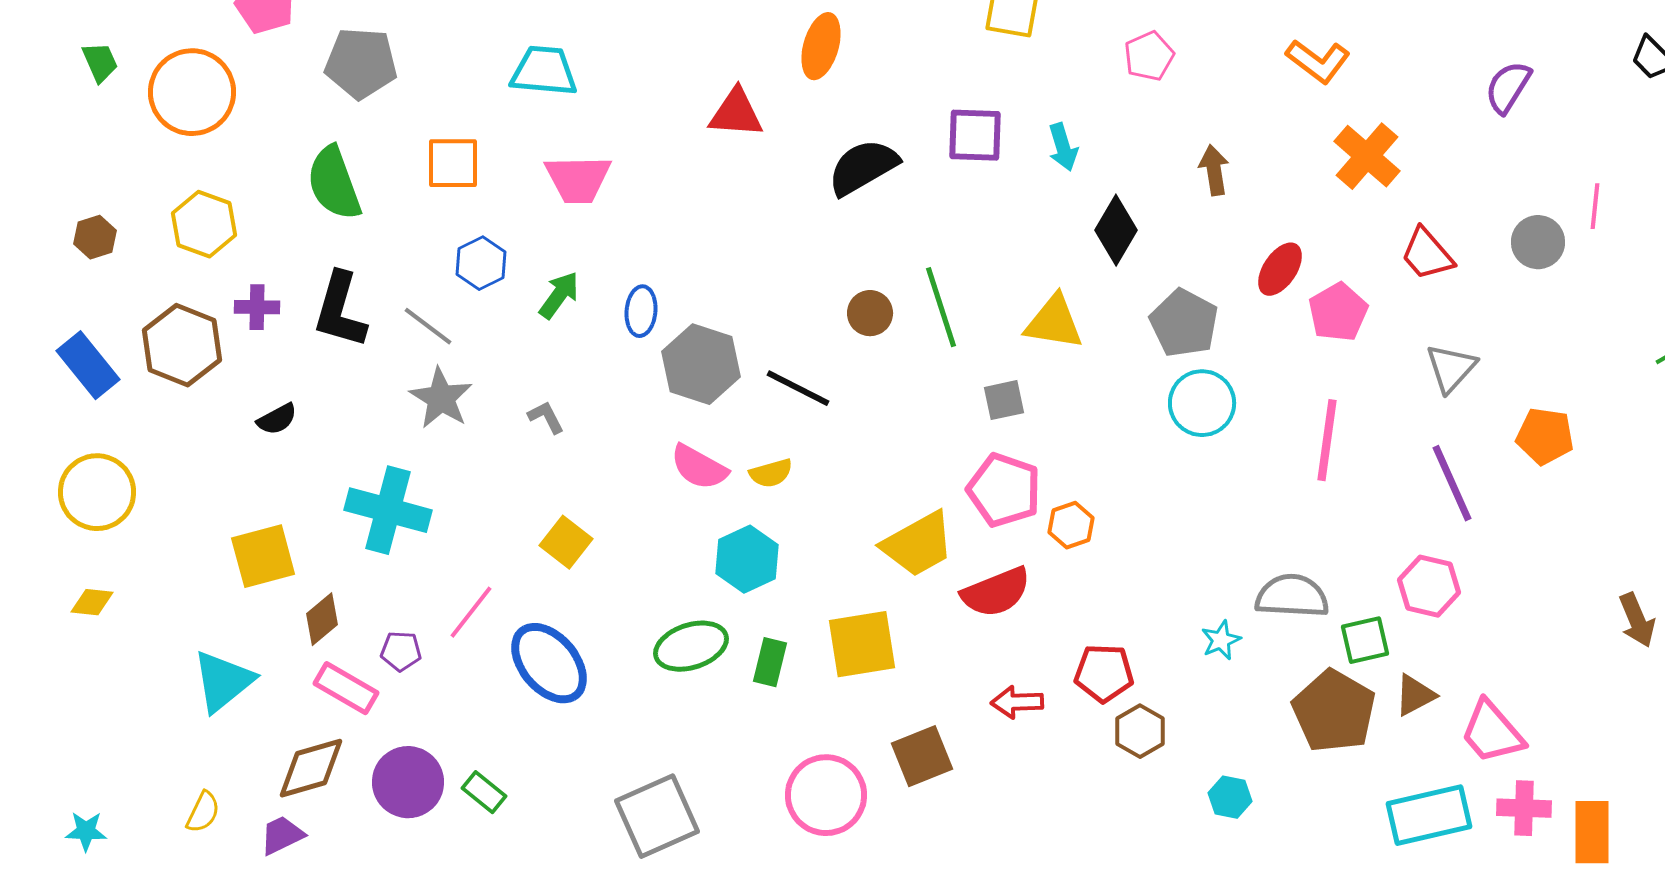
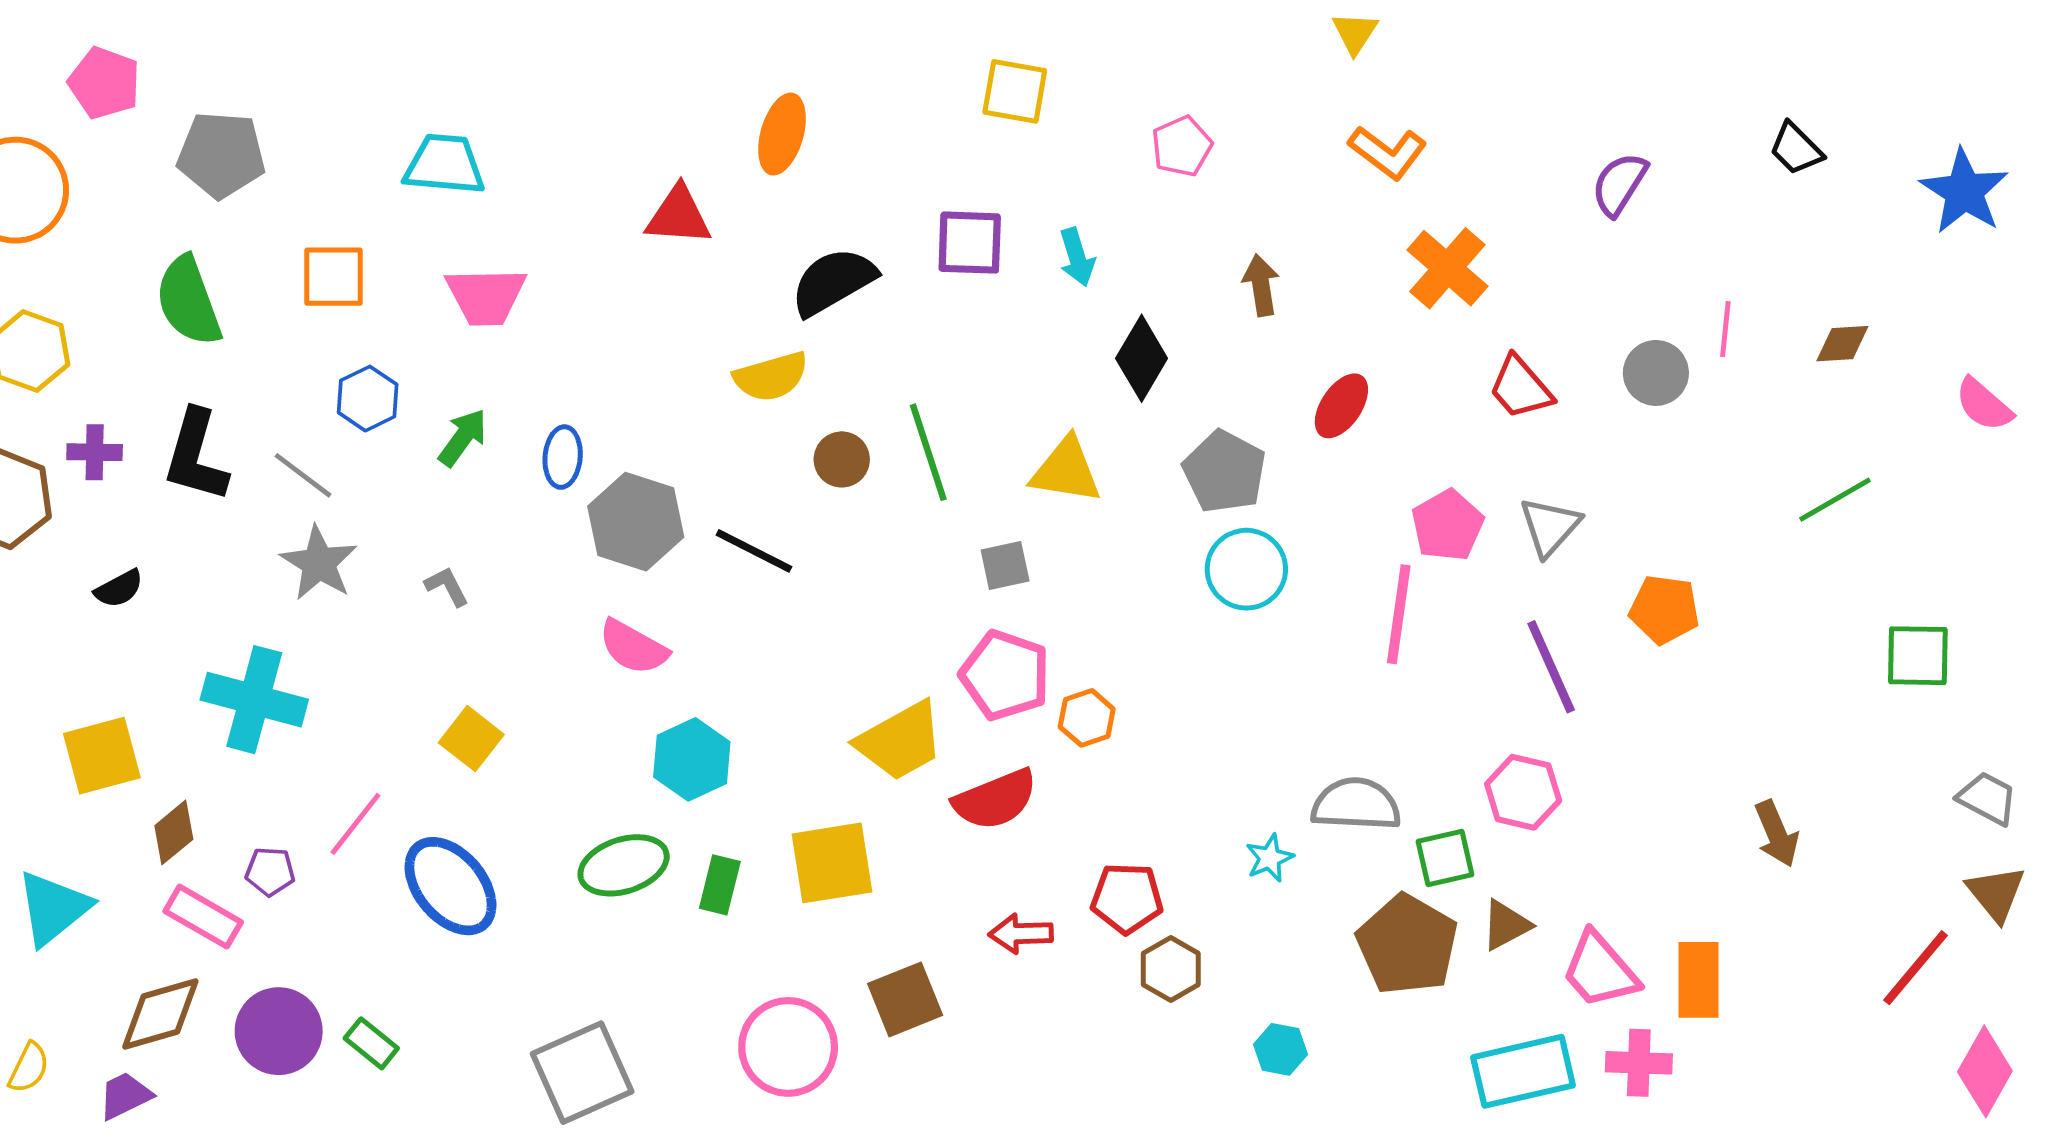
pink pentagon: (1338, 312) -> (1447, 525), moved
yellow semicircle: (771, 473) -> (771, 377), moved, size x1.4
orange rectangle: (1592, 832) -> (1699, 980), moved

